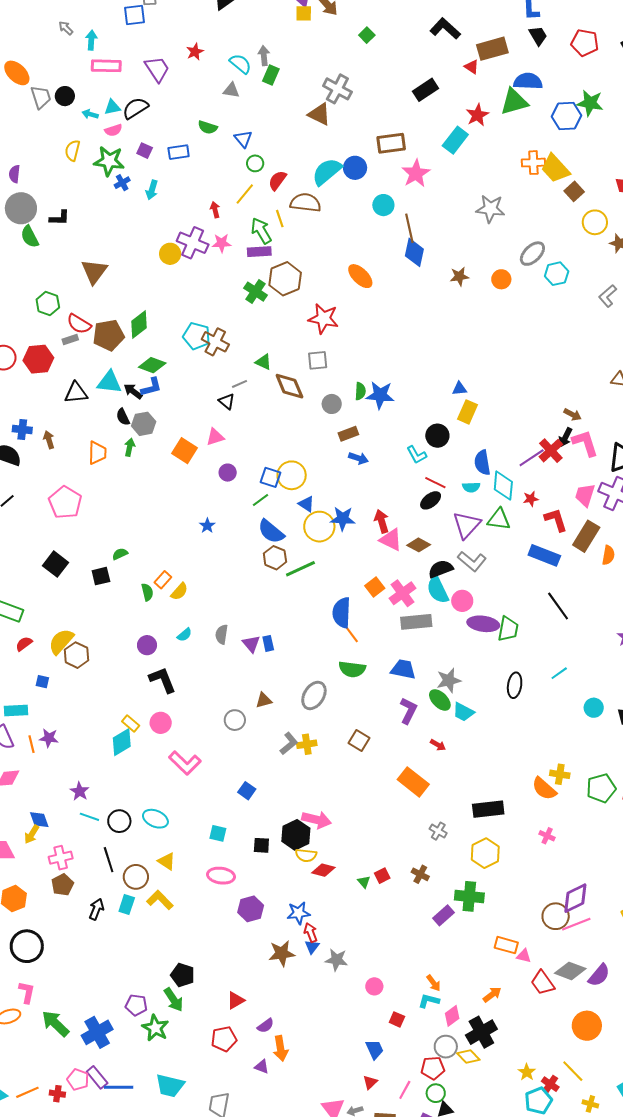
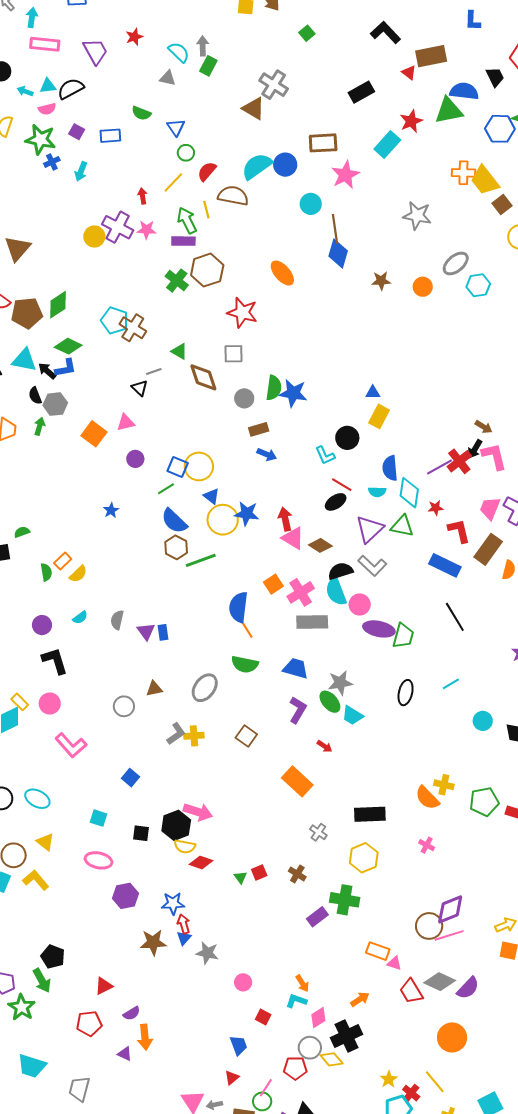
black trapezoid: (538, 36) -> (495, 77), moved
green semicircle: (360, 391) -> (274, 388), size x1.4
green circle: (436, 1093) -> (262, 1101), moved

